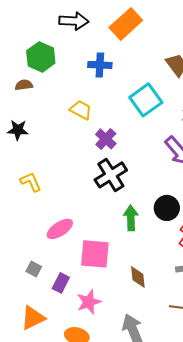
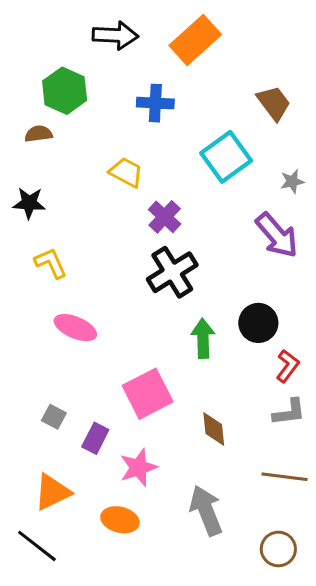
yellow L-shape: (31, 182) -> (51, 263), moved
pink ellipse: (60, 229) -> (75, 328), moved, turned 56
pink square: (95, 254) -> (148, 394), turned -32

